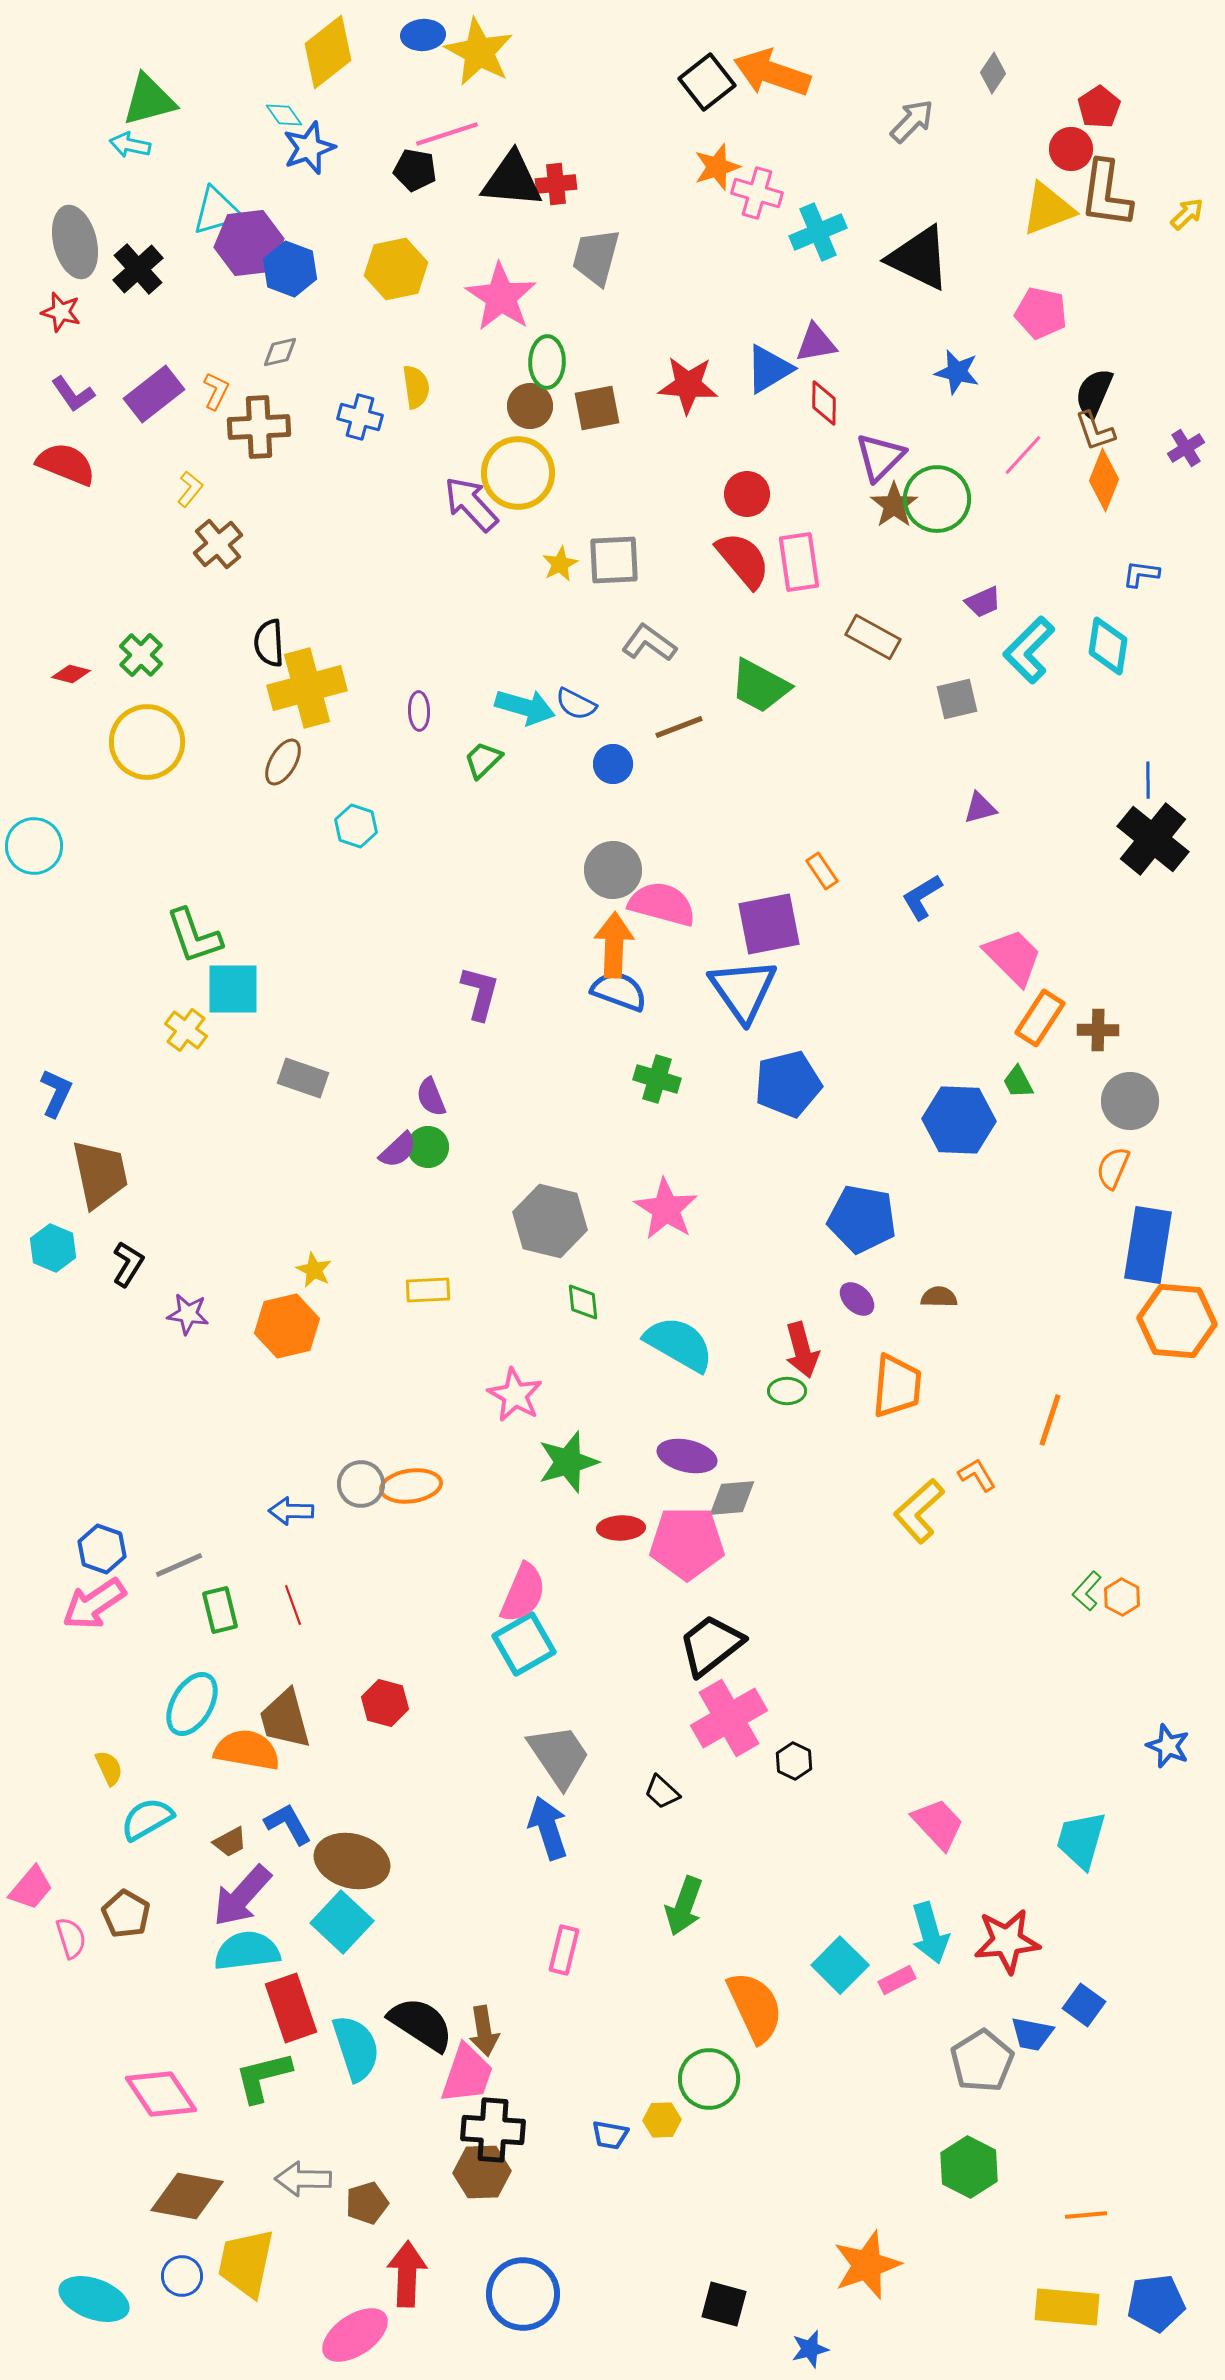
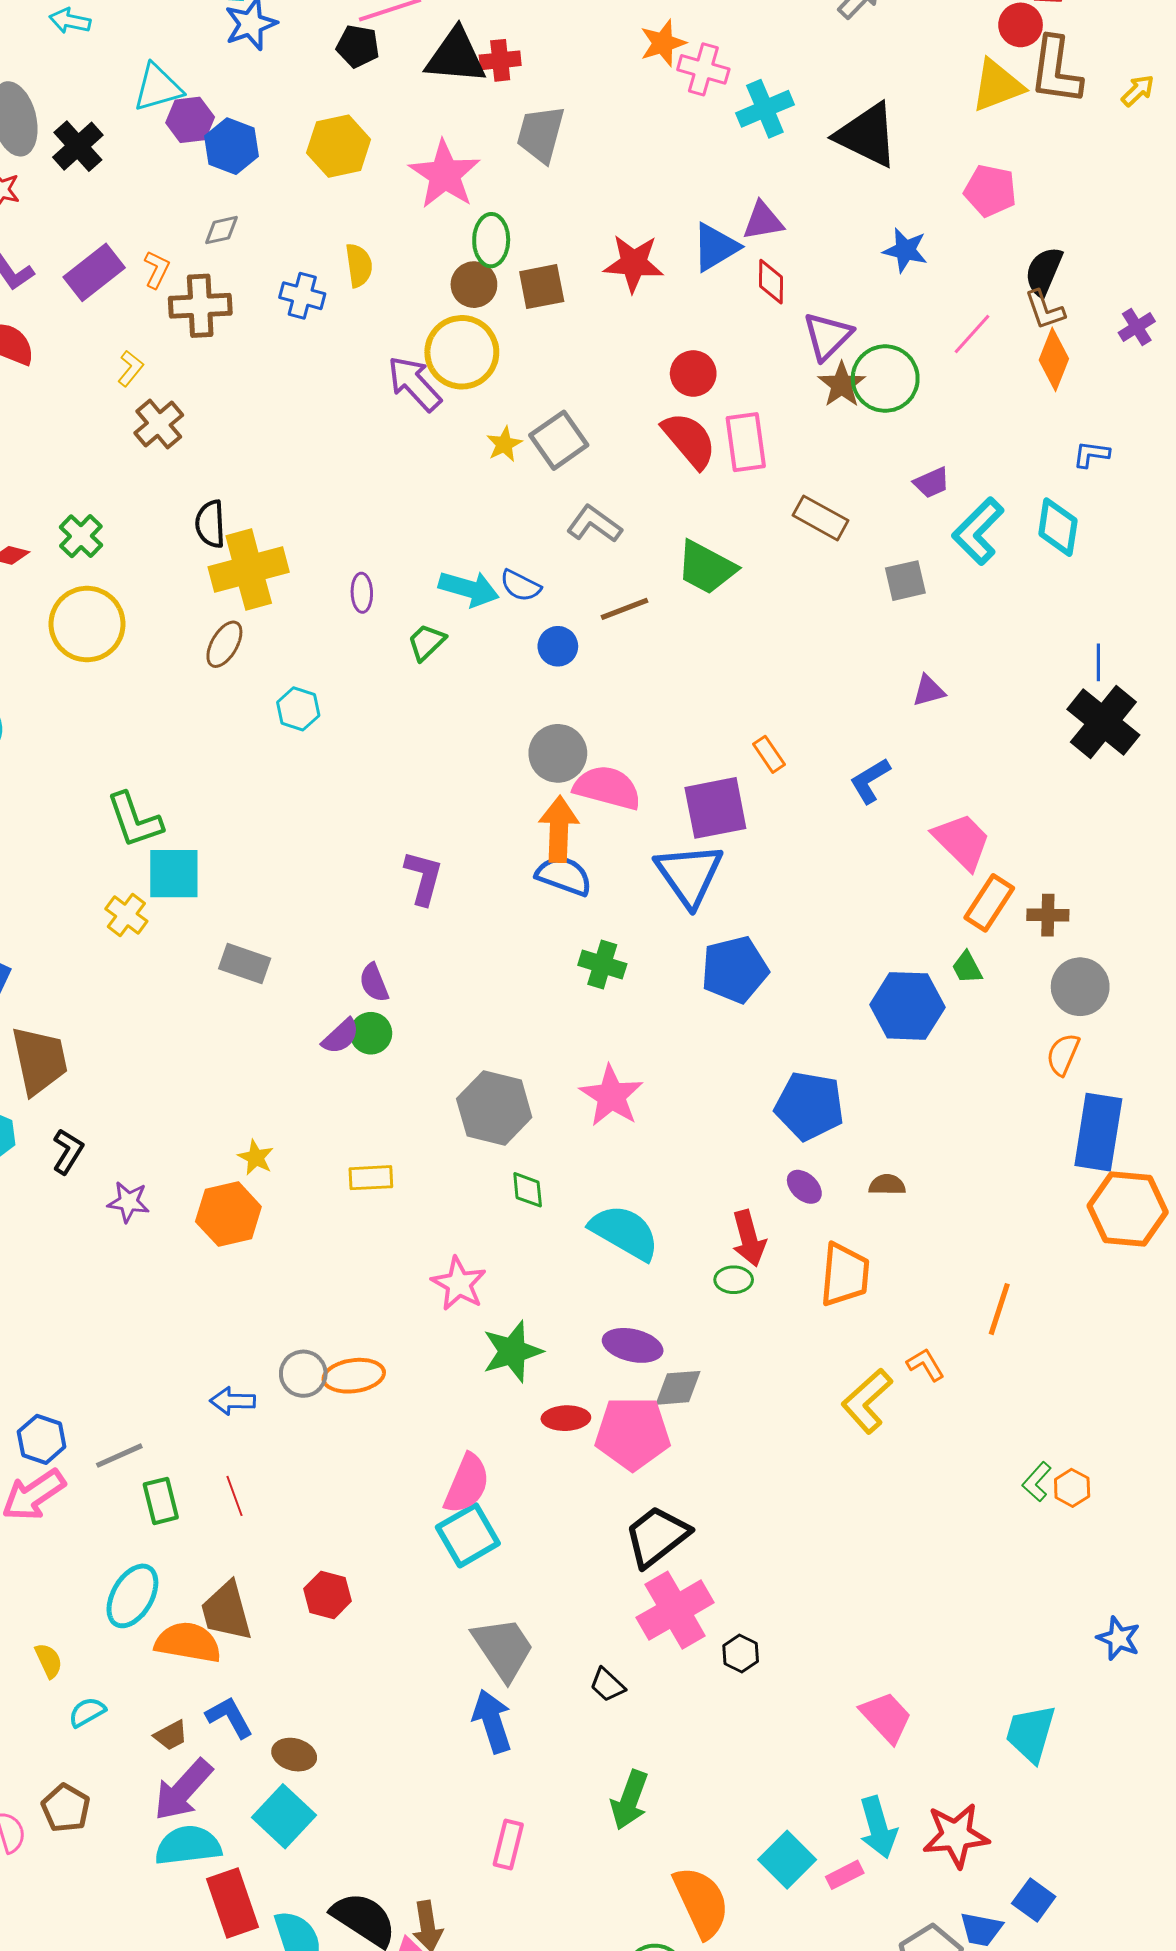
purple hexagon: (249, 243) -> (190, 120), size x0.7
gray square: (614, 560) -> (559, 440), turned -32
cyan semicircle: (147, 1819) -> (87, 1712), size x0.7
brown ellipse: (352, 1861) -> (294, 1755), size x0.6

